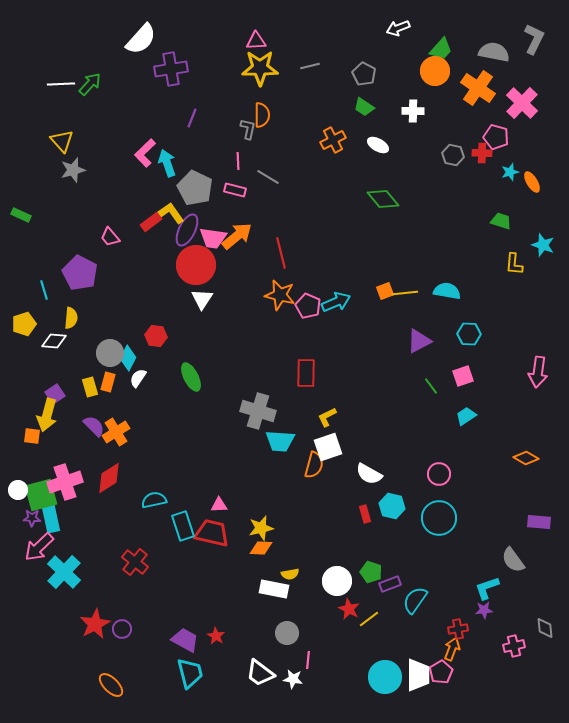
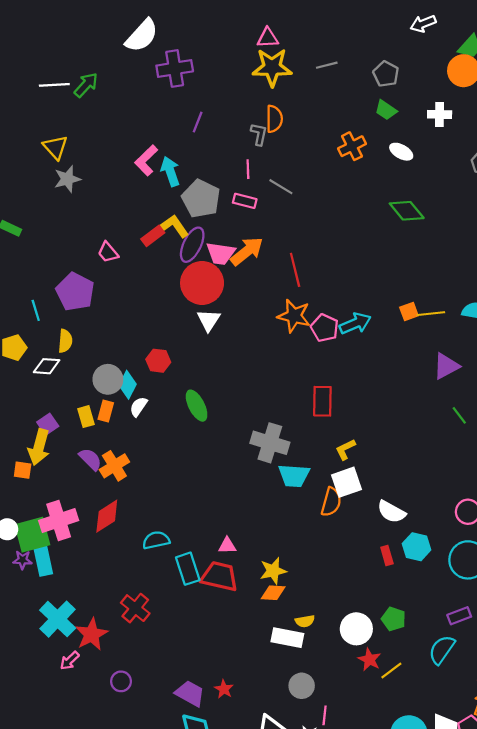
pink arrow: (39, 547) -> (70, 661), moved, size x0.6
purple rectangle: (390, 584) -> (459, 616), moved
red star: (95, 624) -> (91, 634), moved

